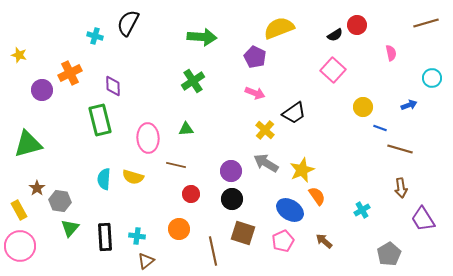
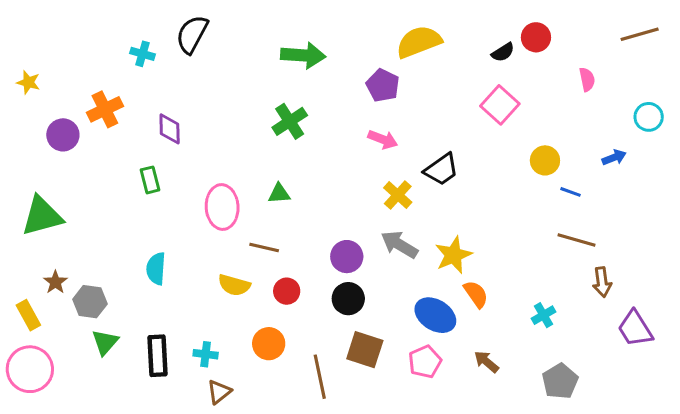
green rectangle: (100, 120) -> (150, 180), size x0.6
brown line: (400, 149) -> (577, 240), moved
yellow semicircle: (133, 177) -> (234, 285), moved
gray pentagon: (389, 254) -> (560, 381), moved

